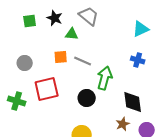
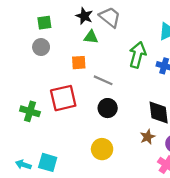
black star: (55, 18) -> (84, 16), moved
gray line: (83, 61) -> (103, 80), moved
gray circle: (25, 63) -> (41, 47), moved
green arrow: (105, 78) -> (138, 55), moved

